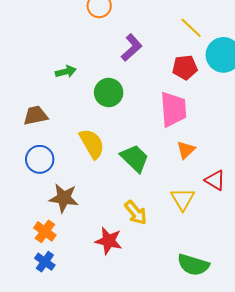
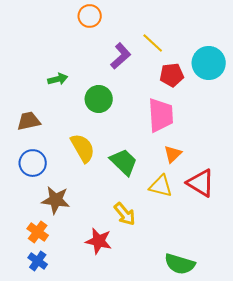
yellow line: (191, 28) -> (153, 43), moved
red triangle: (215, 180) -> (201, 183), size x1.4
yellow triangle: (183, 199) -> (161, 186), moved, turned -45

